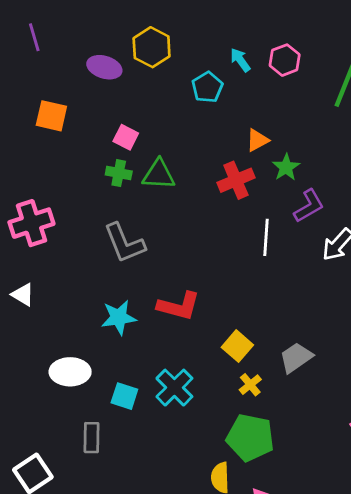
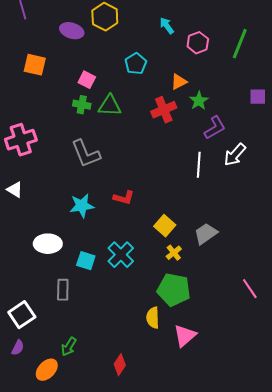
pink hexagon: (285, 60) -> (198, 43), moved
cyan pentagon: (207, 87) -> (136, 64), moved
white line: (266, 237) -> (199, 165), moved
red L-shape: (179, 306) -> (124, 198), size x0.7

